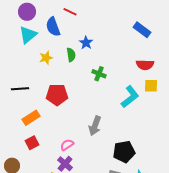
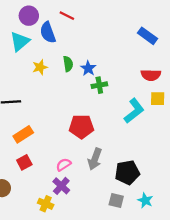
purple circle: (27, 12) -> (29, 16), moved
blue star: (86, 43) -> (88, 68), moved
green cross: (99, 74) -> (99, 85), turned -32
red pentagon: (57, 95) -> (81, 127), moved
gray arrow: (95, 126) -> (95, 159), moved

